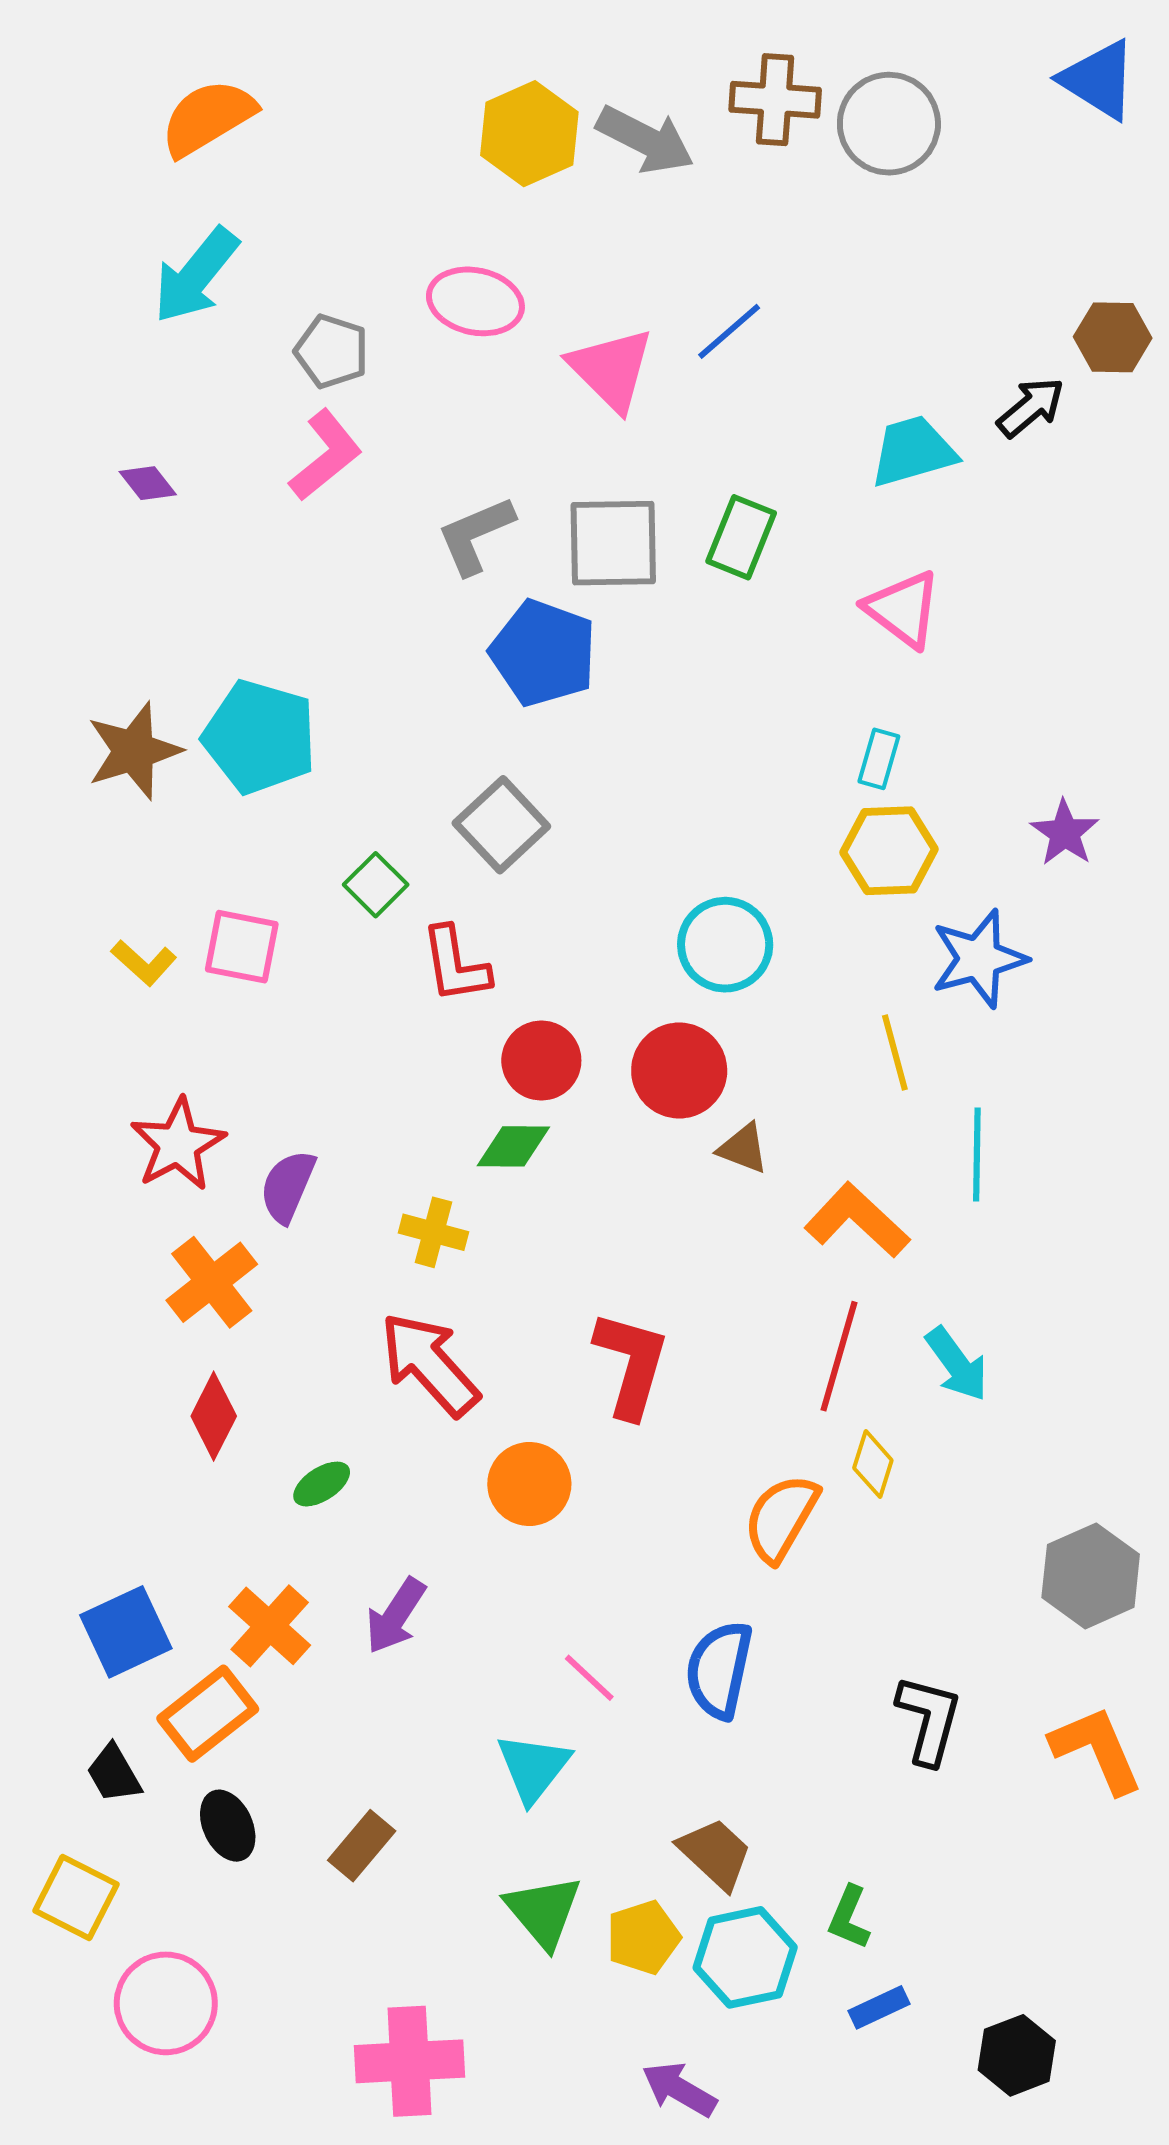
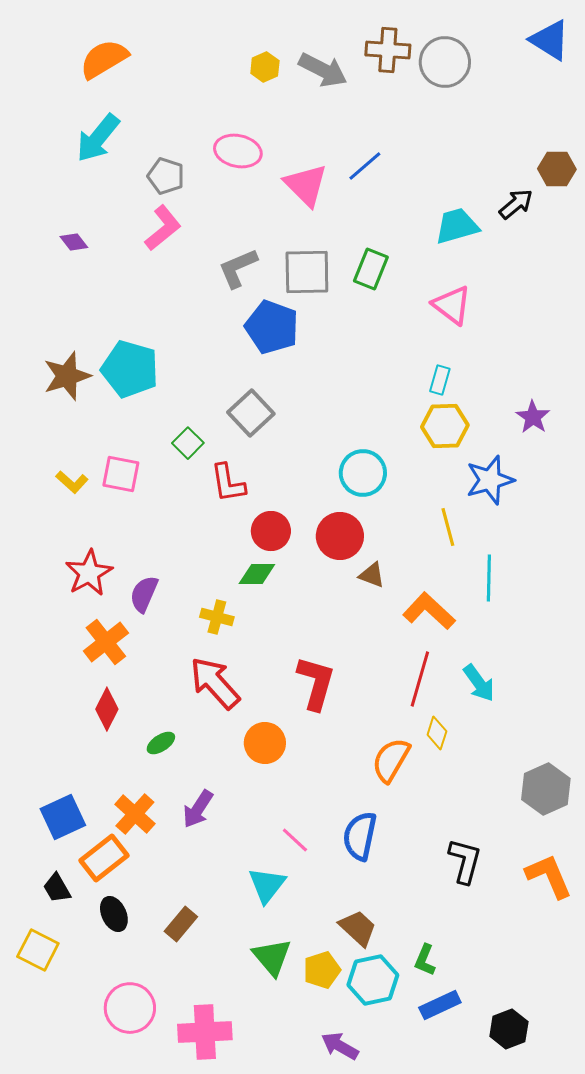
yellow hexagon: (529, 134) -> (265, 67), size x0.6
pink circle: (166, 2003) -> (130, 1008), moved
blue rectangle: (879, 2007) -> (440, 1005), size x1.4

